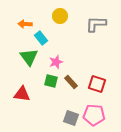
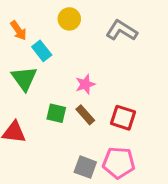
orange arrow: (25, 24) -> (18, 31), turned -128
gray L-shape: (96, 24) -> (122, 31), turned 30
pink star: (56, 62) -> (85, 84), moved

